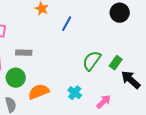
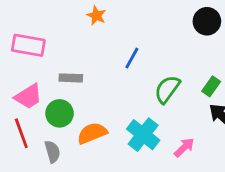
blue line: (67, 24) -> (132, 58), moved
green rectangle: (116, 63) -> (211, 86), moved
cyan cross: (75, 93) -> (143, 135), size x1.6

